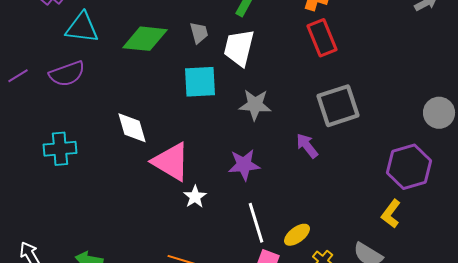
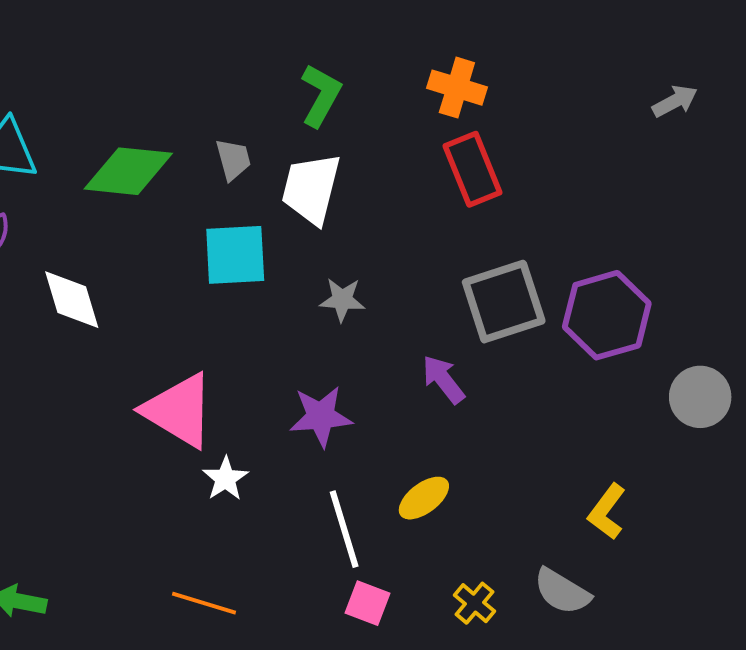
gray star: (255, 105) -> (342, 300), size x0.7
gray circle: (439, 113) -> (700, 397), moved
white diamond: (132, 128) -> (72, 300), moved
purple hexagon: (409, 167) -> (607, 315), moved
yellow ellipse: (297, 235) -> (424, 498), moved

